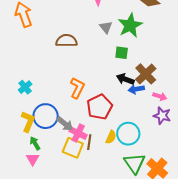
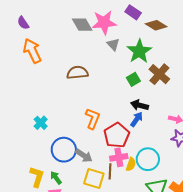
gray triangle: (106, 27) -> (113, 44), moved
green square: (122, 53) -> (133, 79), turned -32
brown cross: (146, 74) -> (159, 74), moved
blue arrow: (136, 89) -> (137, 119), moved, turned 140
yellow L-shape: (28, 122) -> (37, 177), moved
pink cross: (78, 133) -> (119, 157), moved, turned -30

